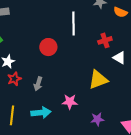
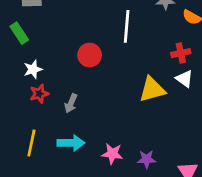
red cross: (105, 40) -> (181, 53), moved
yellow triangle: (98, 80) -> (152, 90), moved
pink star: (70, 102) -> (112, 154), moved

